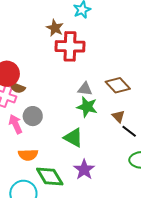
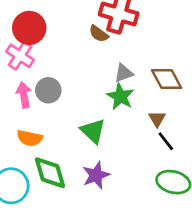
brown semicircle: (17, 88) -> (99, 34), moved
gray triangle: (85, 89) -> (124, 73), turned -42

